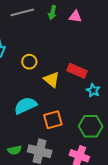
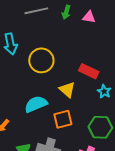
yellow circle: (29, 62) -> (41, 60), size x1.6
yellow triangle: (52, 80) -> (67, 90), moved

